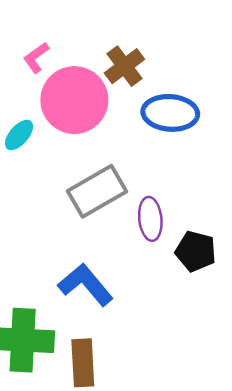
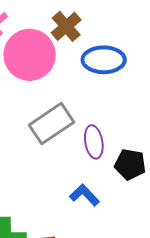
blue L-shape: (86, 285) -> (85, 195), moved, size x0.7

